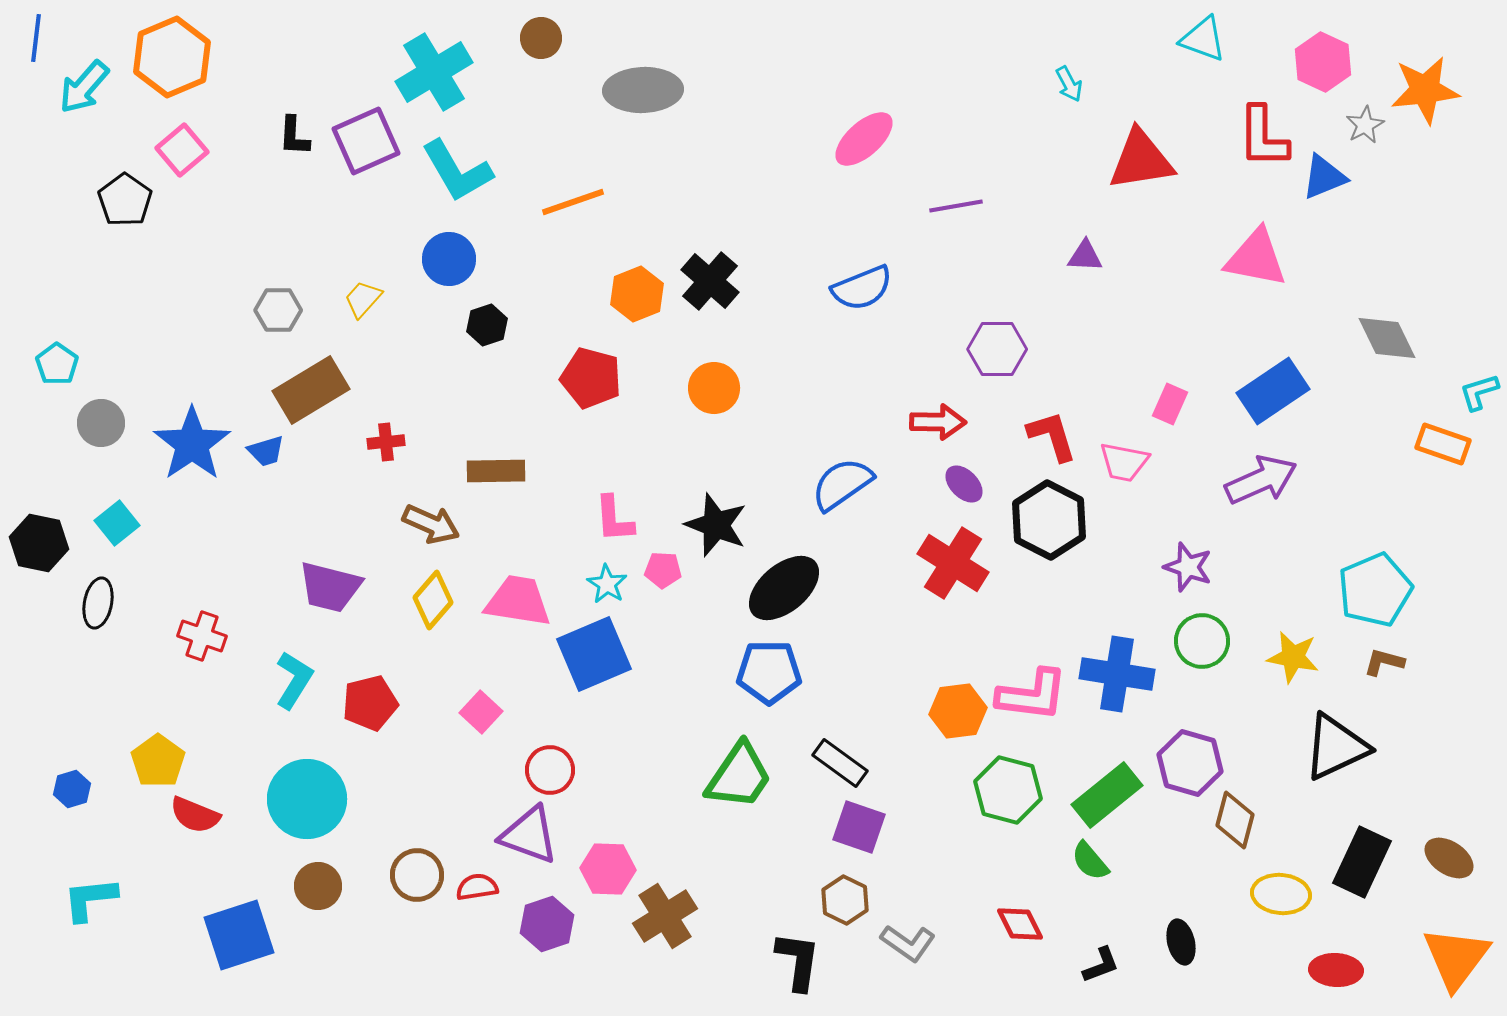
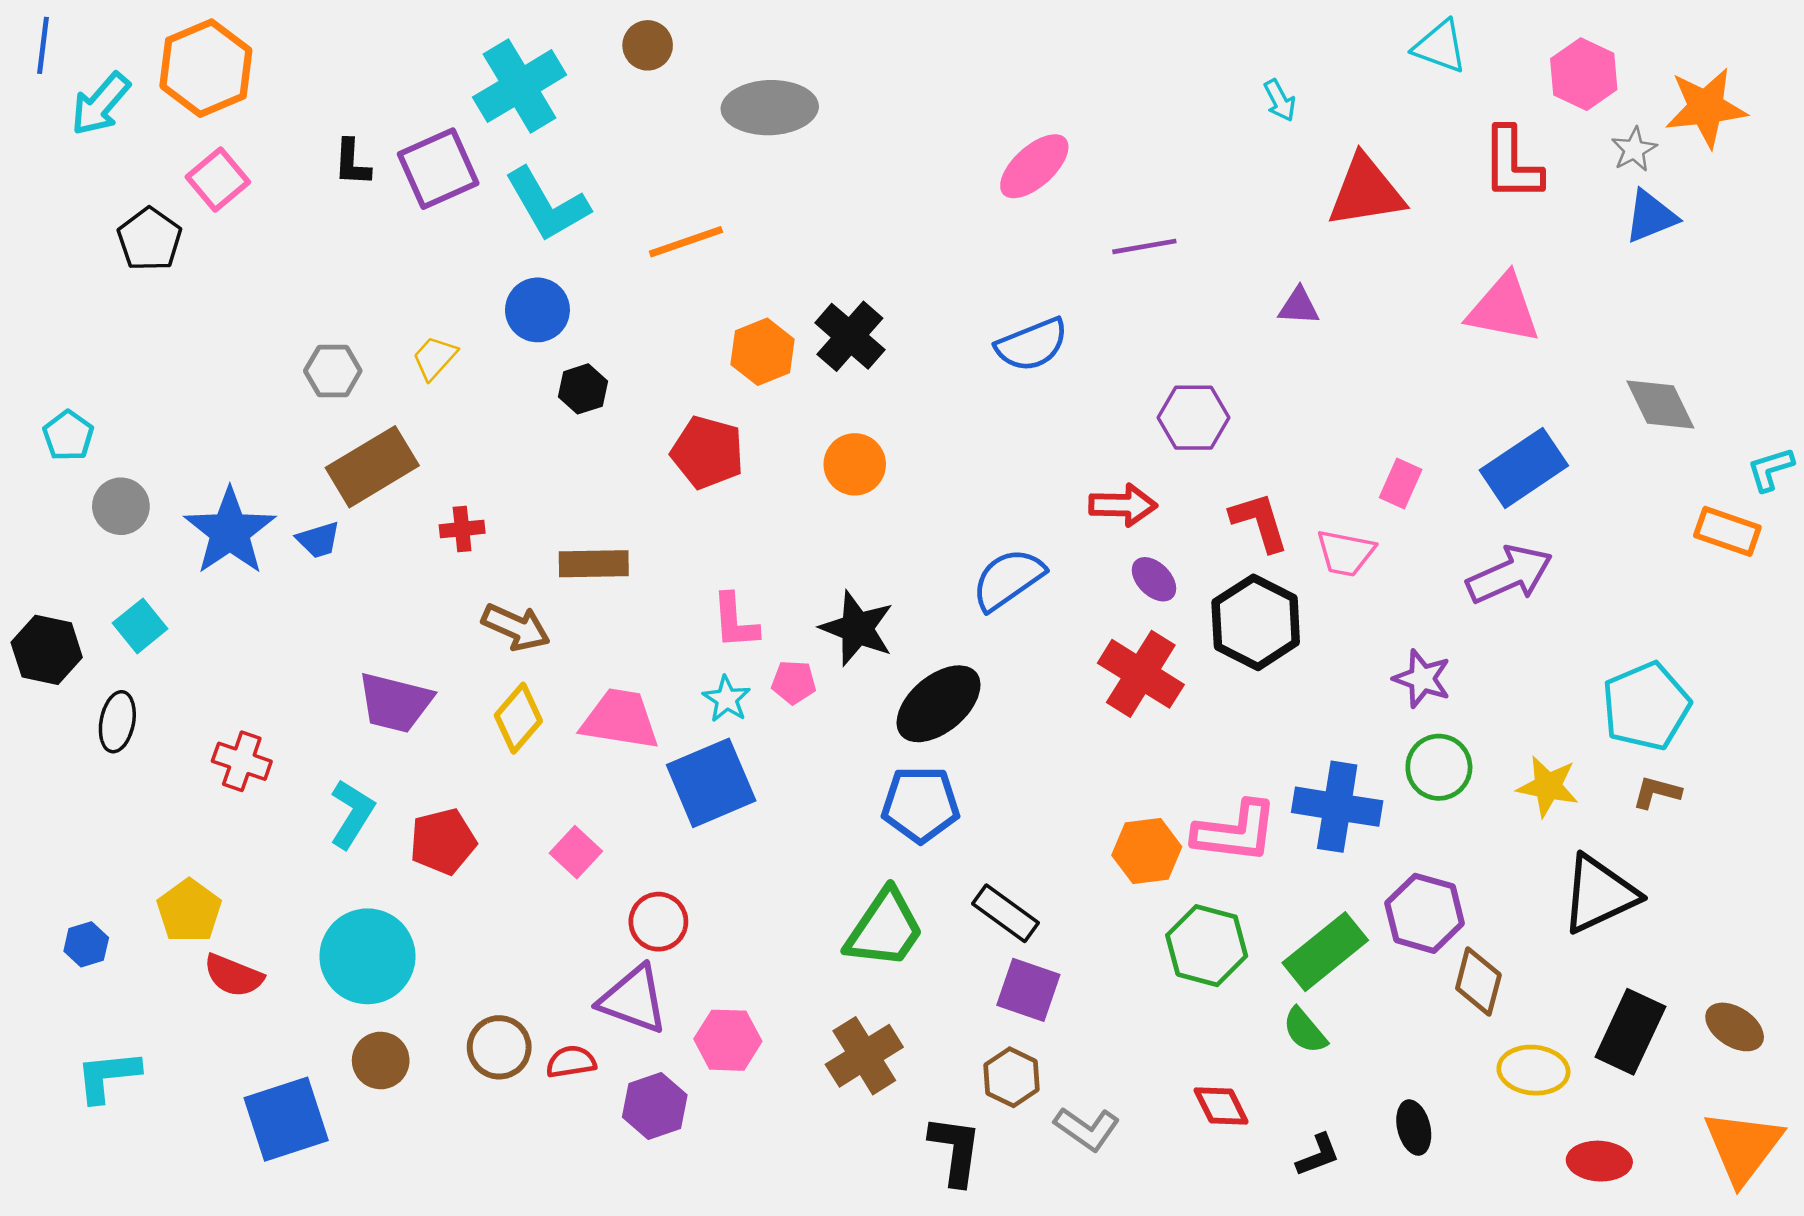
blue triangle: (1324, 177) -> (1651, 217), moved
brown cross: (665, 916) -> (864, 1056), moved

